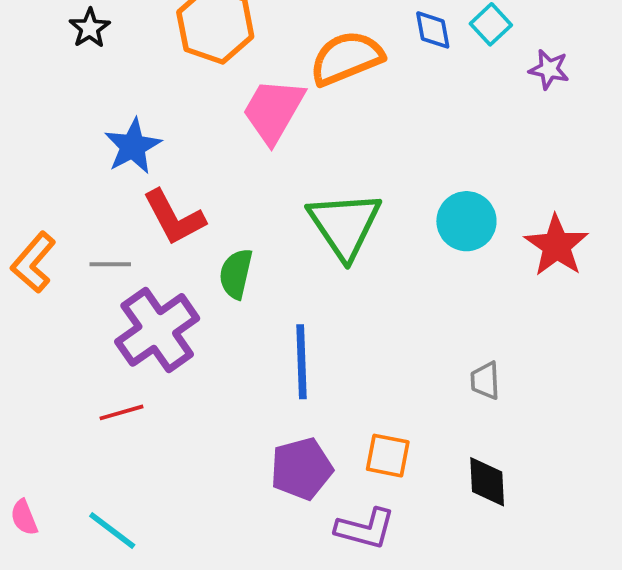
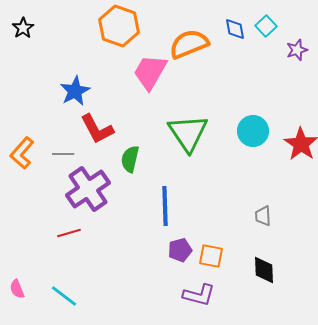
black star: (90, 28) -> (23, 28), moved
purple star: (549, 69) -> (297, 50), turned -30
purple pentagon: (302, 469) -> (180, 250), moved, size x0.7

